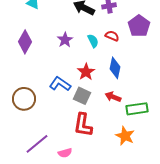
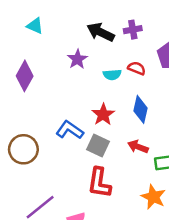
purple star: (65, 40) -> (77, 59), moved
cyan semicircle: (93, 41) -> (112, 75), turned 112

